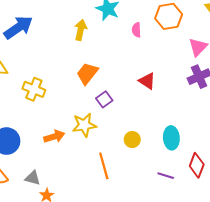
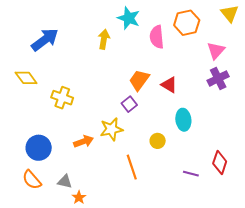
pink semicircle: (136, 30) -> (157, 37), size x1.6
orange trapezoid: (87, 73) -> (139, 80), moved
cyan ellipse: (171, 138) -> (183, 120), moved

